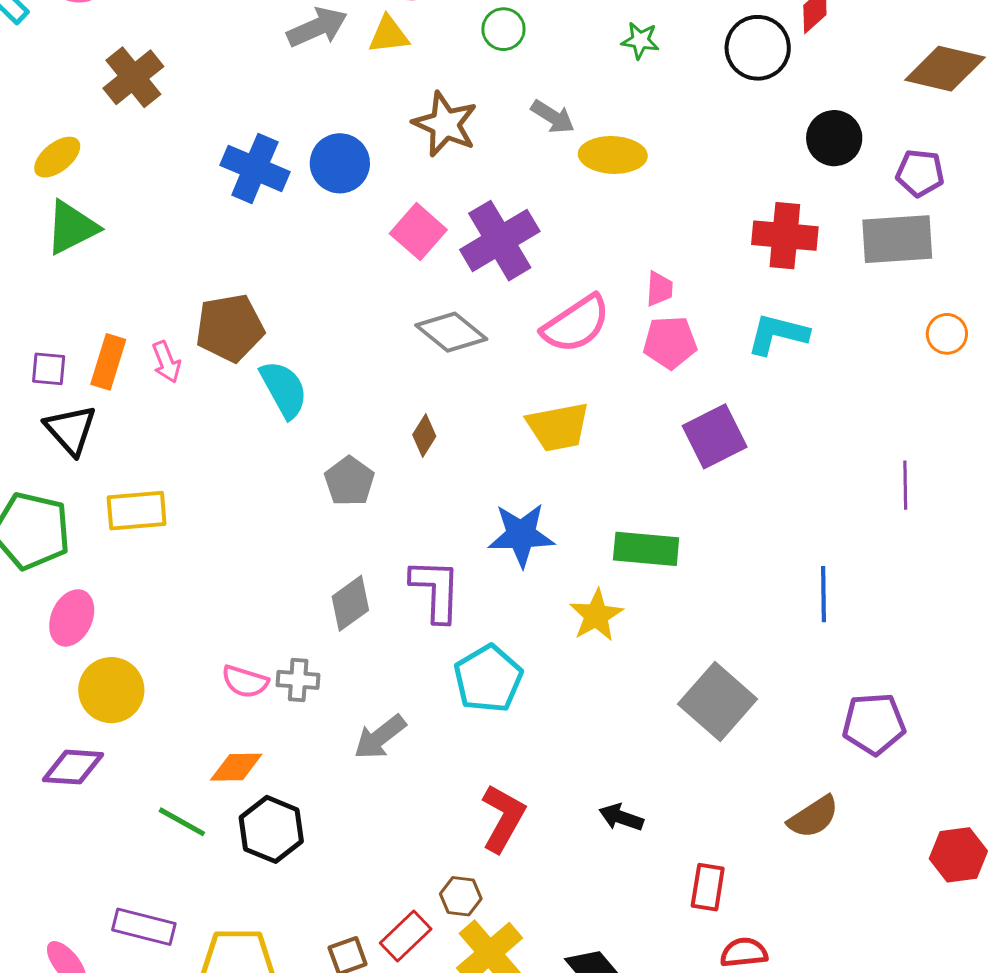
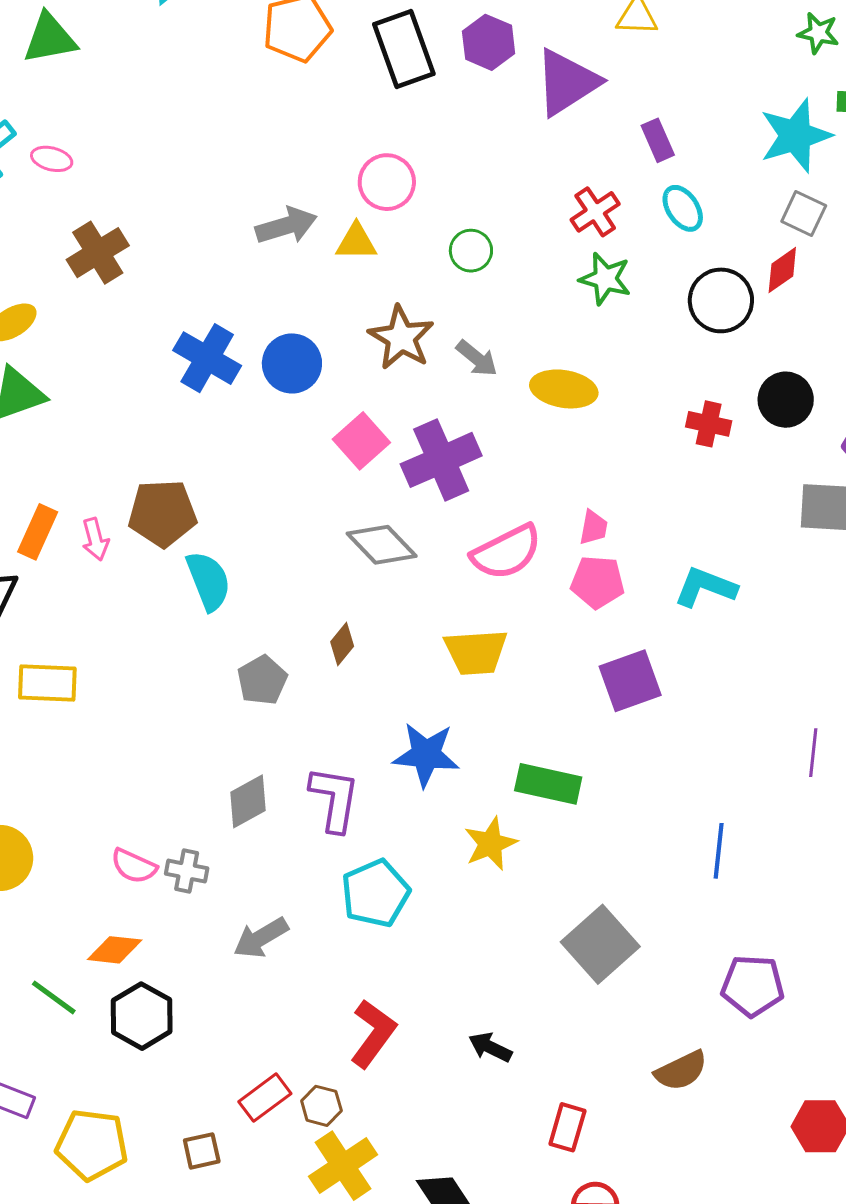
green star: (640, 40) -> (605, 279), size x1.4
gray arrow: (553, 117) -> (477, 358), moved
red cross: (785, 236) -> (709, 424), moved, size x0.7
red rectangle: (406, 936) -> (265, 1098), moved

